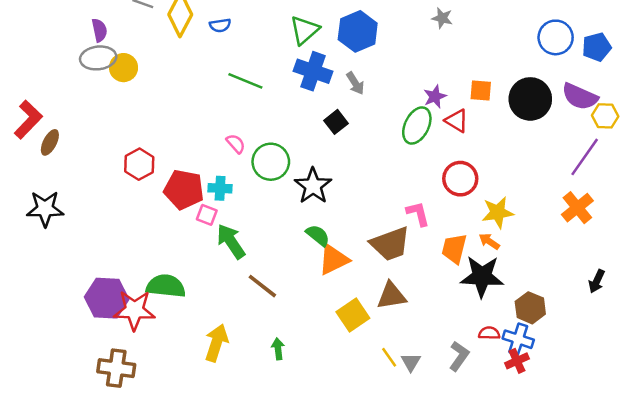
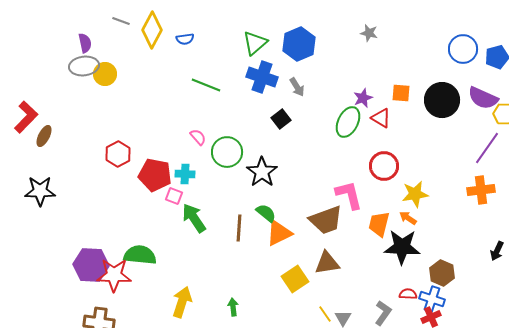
orange cross: (577, 208) -> (481, 190), turned 32
pink L-shape: (418, 214) -> (349, 195), size x1.4
brown line: (262, 286) -> (239, 228), moved, turned 56

